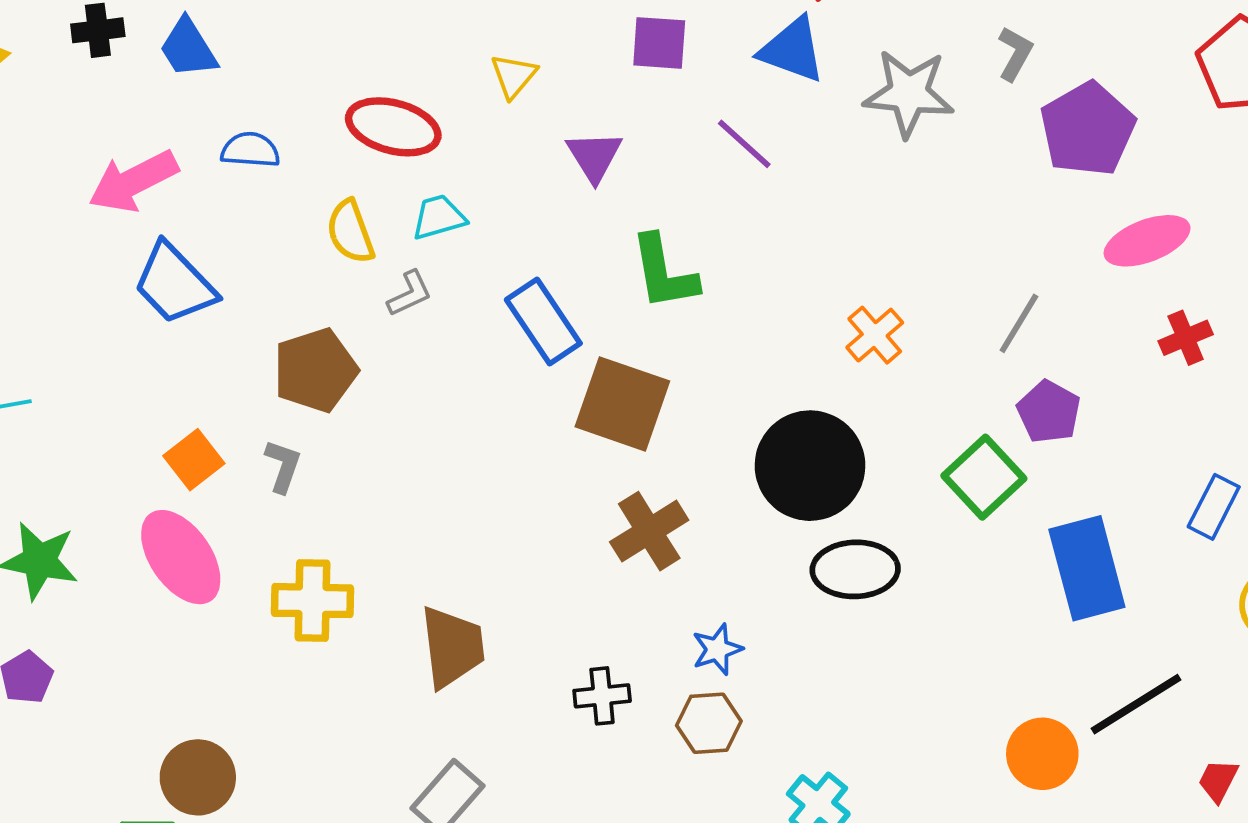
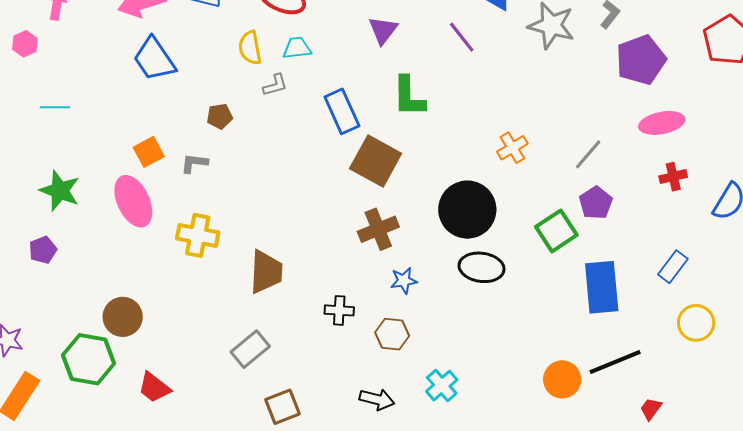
brown pentagon: (315, 370) -> (220, 116), size x0.6
gray L-shape: (283, 466) -> (194, 163), turned -112
blue star: (717, 649) -> (404, 281), moved

